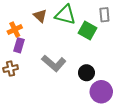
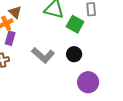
brown triangle: (40, 16) -> (15, 12), moved
black circle: (86, 73) -> (74, 54), moved

